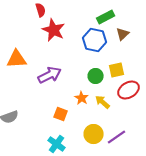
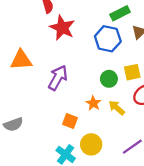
purple arrow: (50, 75) -> (58, 78), turned -35
yellow circle: (94, 134) -> (91, 144), moved

